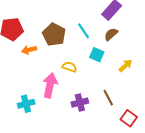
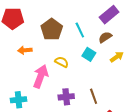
orange arrow: (29, 50) -> (25, 50), moved
yellow arrow: (125, 66) -> (117, 57), moved
cyan cross: (26, 104) -> (18, 100), moved

